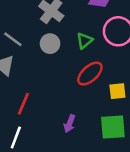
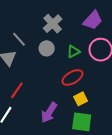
yellow square: (117, 91) -> (81, 99), moved, turned -32
purple arrow: (69, 124) -> (49, 113), size x1.5

